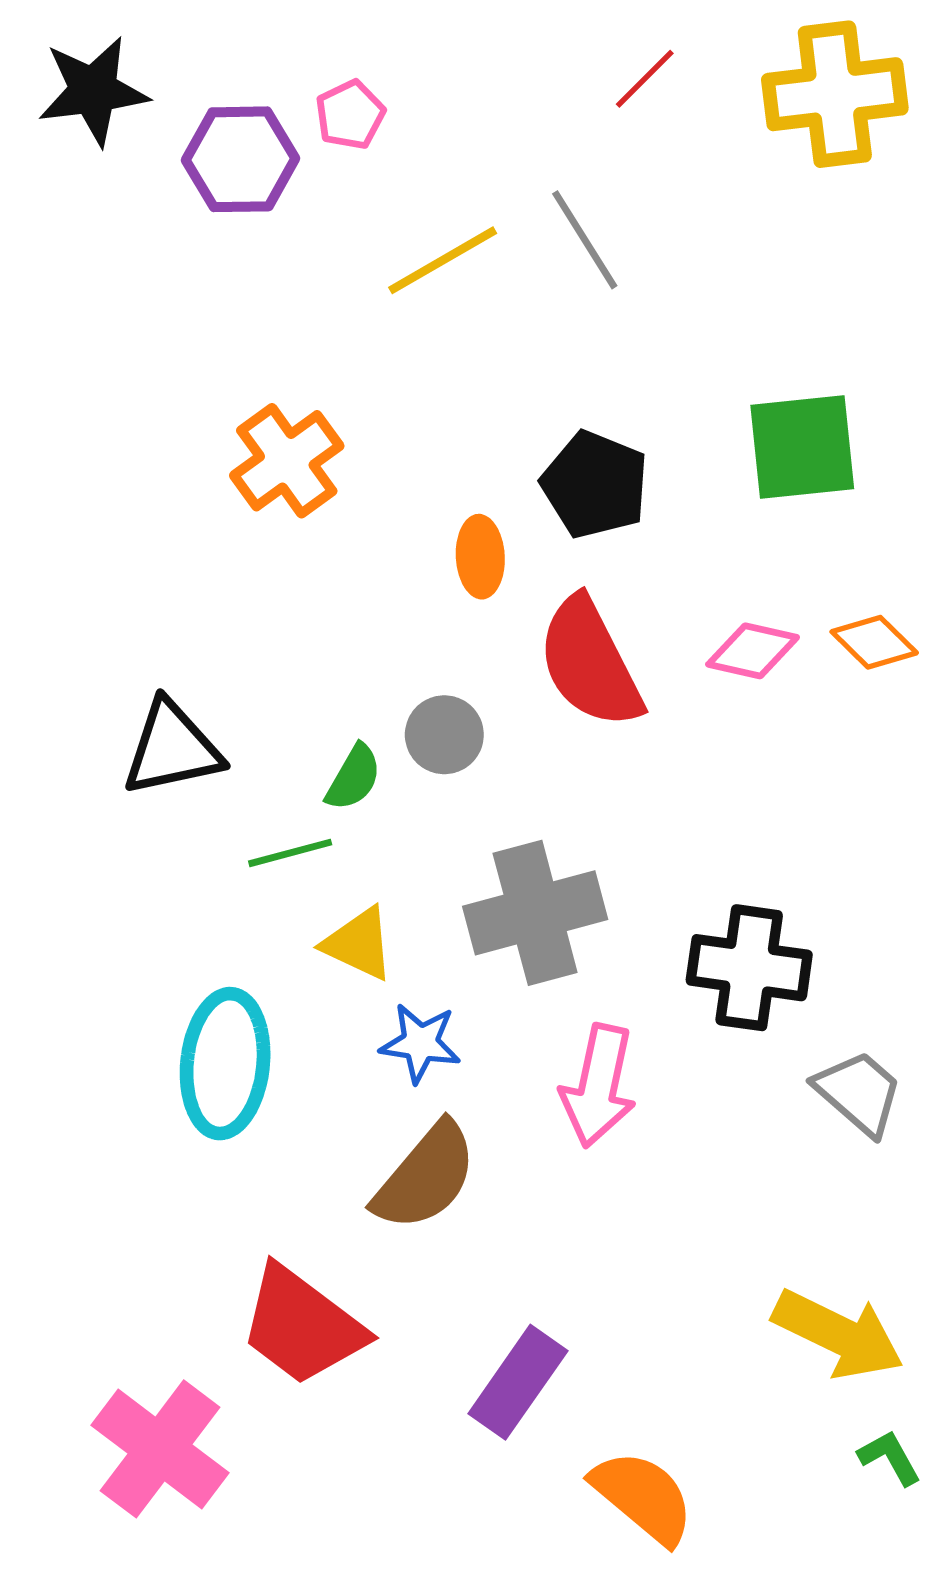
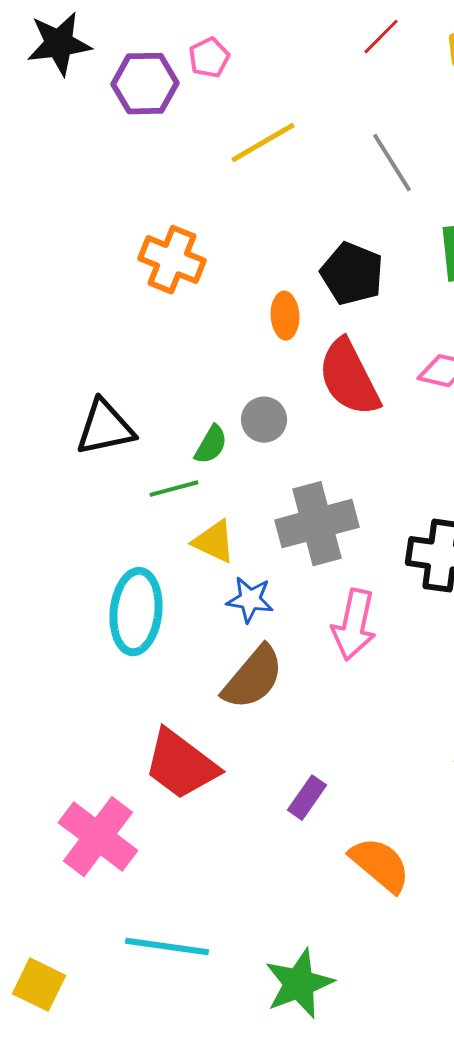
gray line: (585, 240) -> (392, 163), moved
orange cross: (287, 461) -> (172, 260), turned -32
purple rectangle: (518, 1382) -> (307, 798), size x0.7

